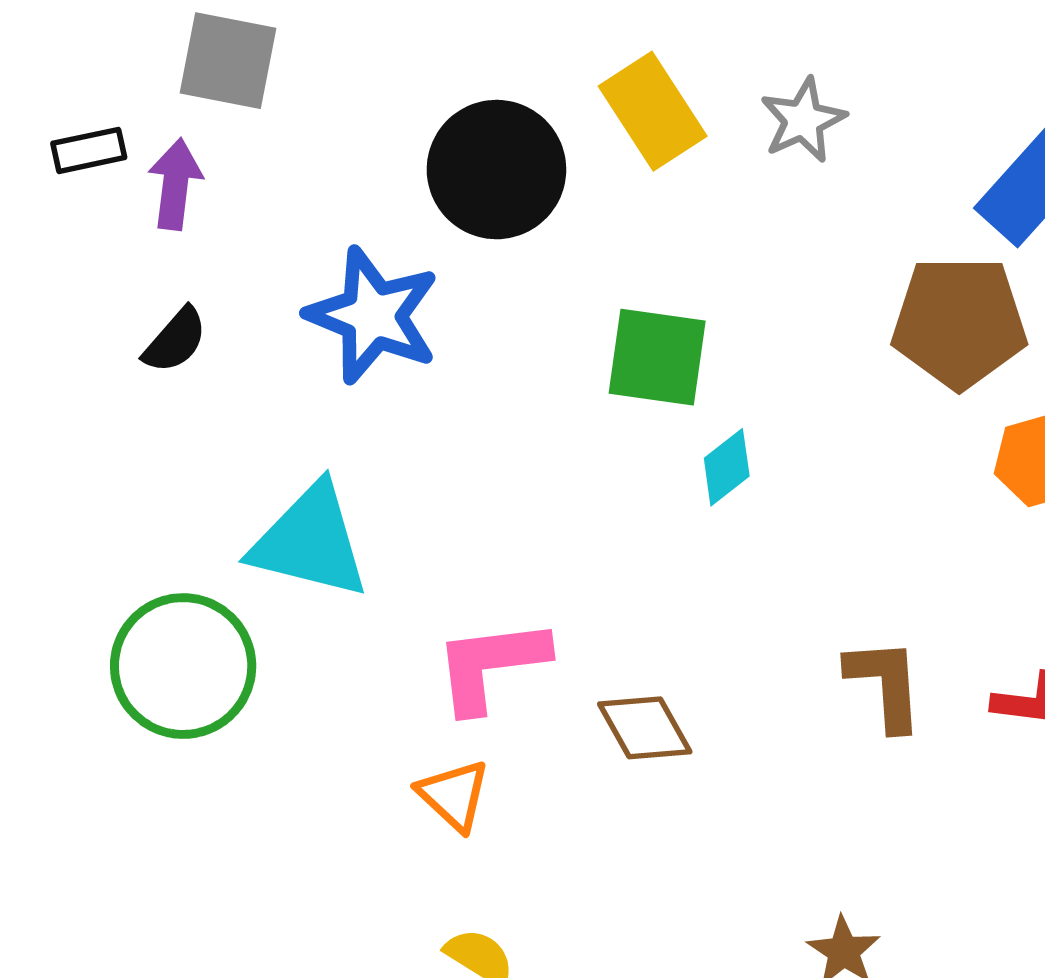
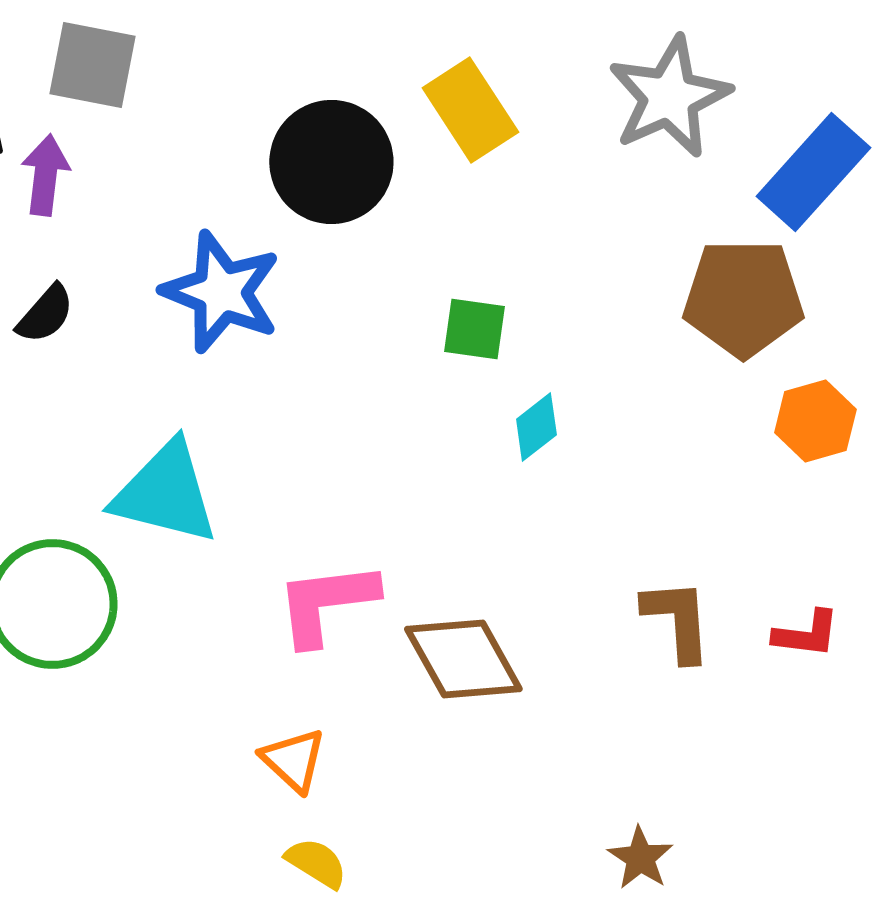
gray star: (803, 120) -> (669, 97), moved, size x1.6
green square: (657, 357) -> (474, 329), size x0.7
brown diamond: (645, 728) -> (463, 659), size x1.4
orange triangle: (454, 795) -> (293, 760), moved

